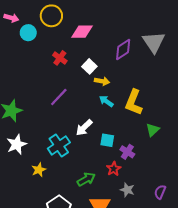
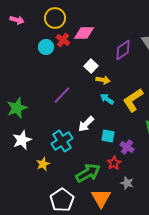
cyan circle: (28, 33) -> (46, 47), moved
red cross: (60, 58) -> (63, 40), moved
yellow L-shape: (134, 102) -> (133, 100), turned 35
green arrow: (86, 179) -> (88, 173), size x1.4

